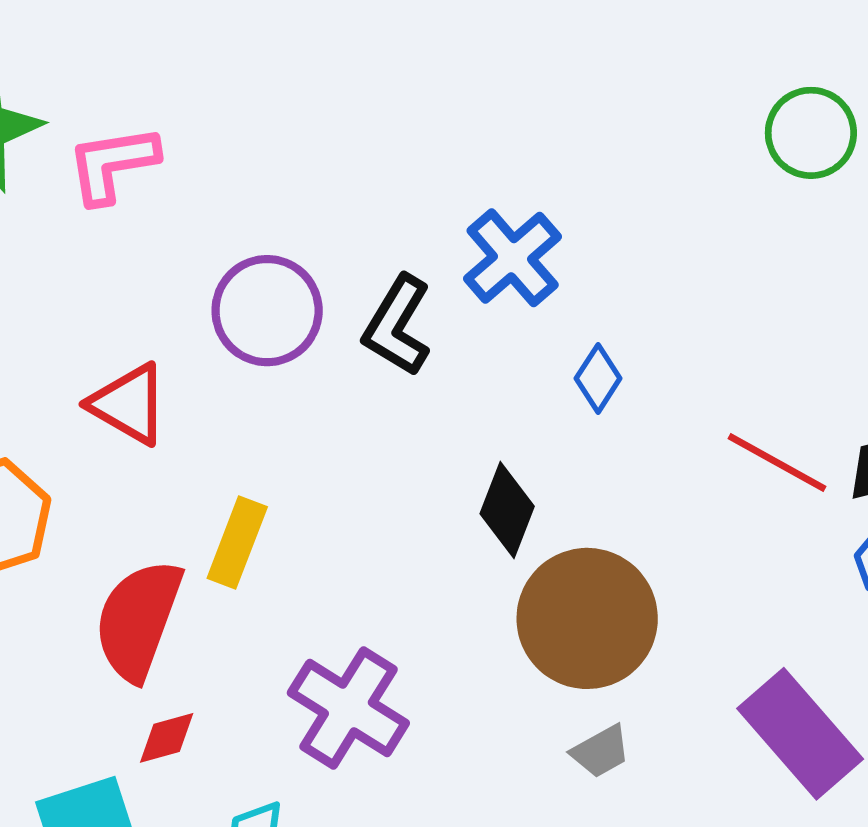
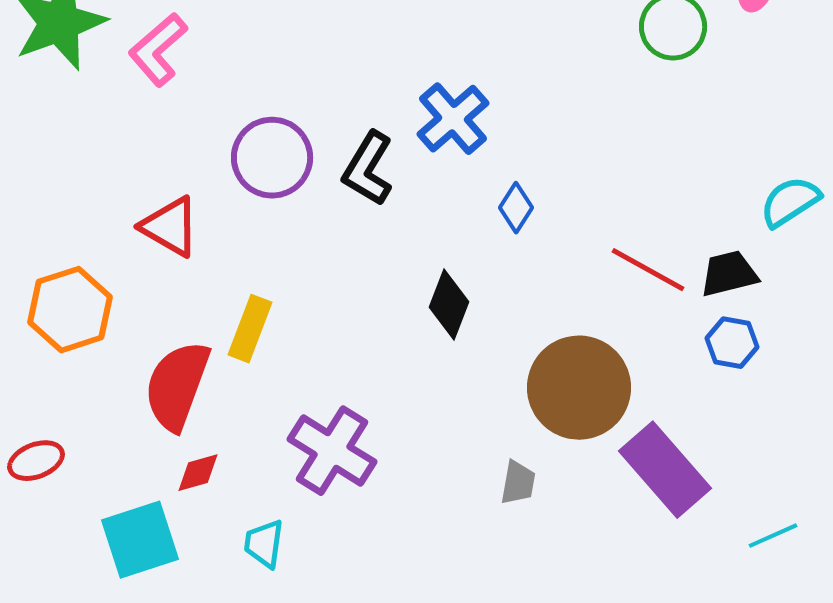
pink L-shape: (112, 164) -> (158, 50), turned -32
brown circle: (587, 618) -> (579, 388), moved
gray trapezoid: (601, 751) -> (518, 483), turned -51

